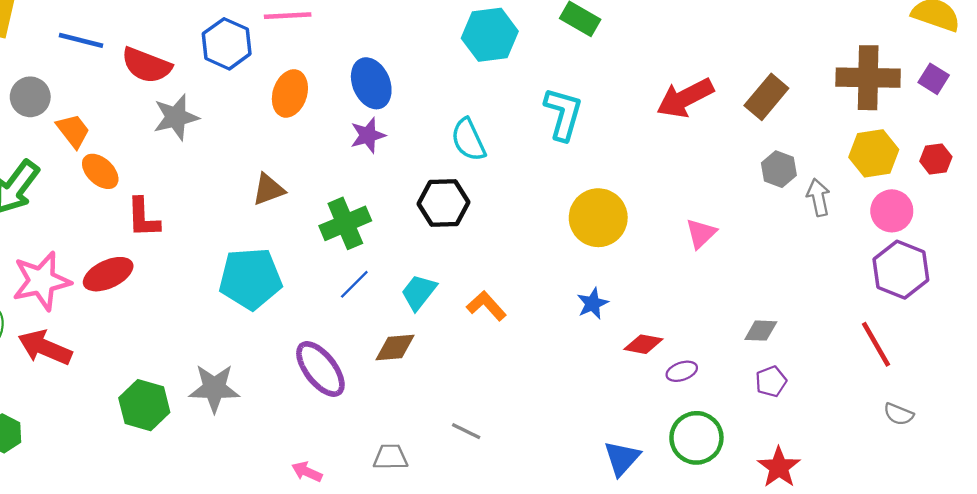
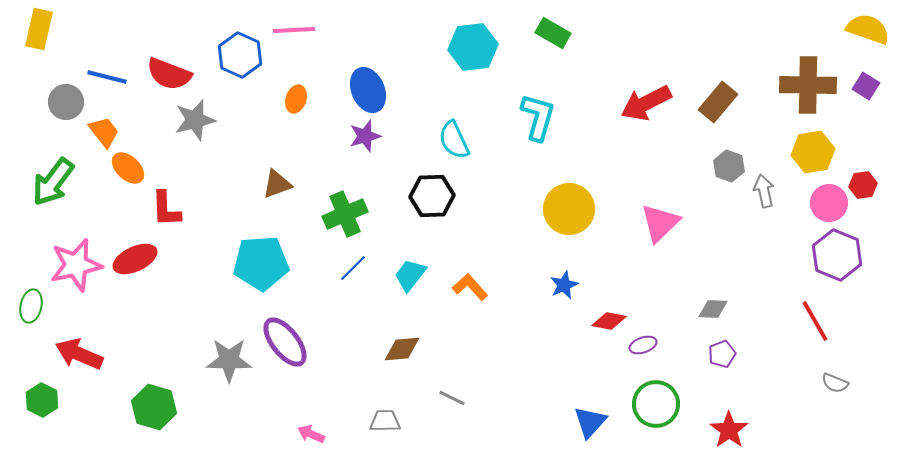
blue line: (81, 40) -> (107, 77), moved
orange ellipse: (290, 93) -> (296, 99), size x0.7
red hexagon: (936, 159) -> (863, 185), moved
pink triangle: (701, 233) -> (660, 223), size x1.4
red arrow: (45, 348) -> (79, 354), moved
brown diamond: (395, 348) -> (402, 349), moved
purple ellipse: (320, 369) -> (285, 342), moved
green hexagon: (144, 405) -> (154, 407), moved

